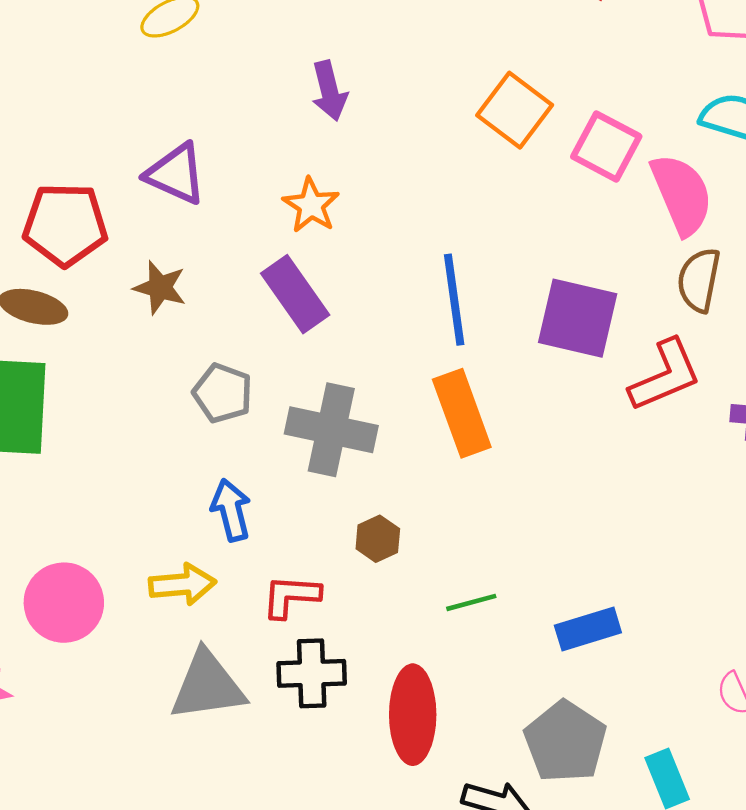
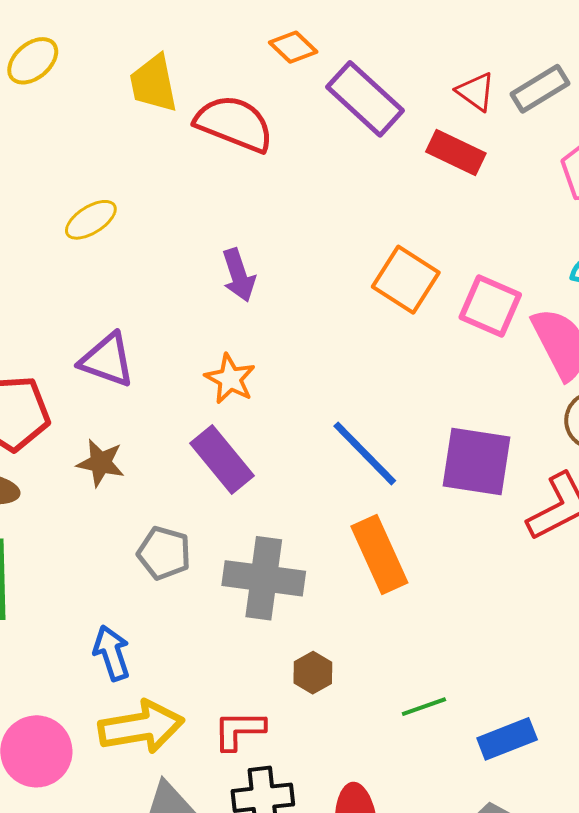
blue line: (454, 300) -> (365, 453), turned -32
blue arrow: (231, 510) -> (112, 653), moved
yellow arrow: (182, 584) -> (141, 727), size x1.4
green line: (471, 602) -> (424, 707), moved

